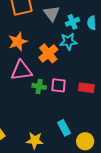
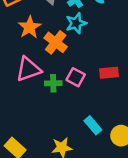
orange star: (18, 42) -> (30, 27), moved
pink square: (58, 85) -> (76, 77), turned 35

